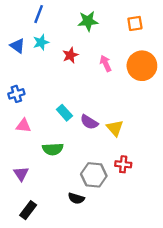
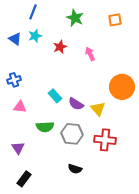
green star: (88, 21) -> (75, 18), turned 30
orange circle: (142, 66) -> (122, 87), moved
red cross: (123, 164) -> (105, 140), size x1.5
gray hexagon: (94, 175) -> (72, 134), moved
black semicircle: (76, 198) -> (75, 169), moved

